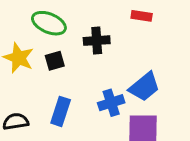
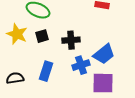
black cross: (97, 41) -> (71, 40), moved

